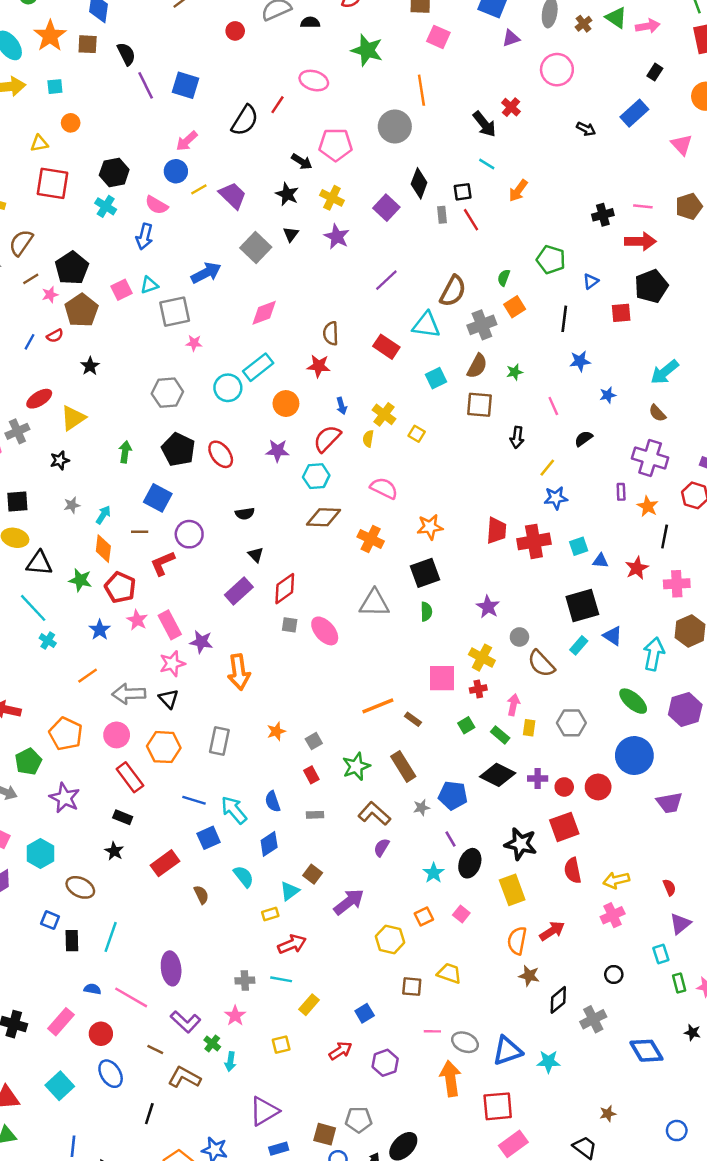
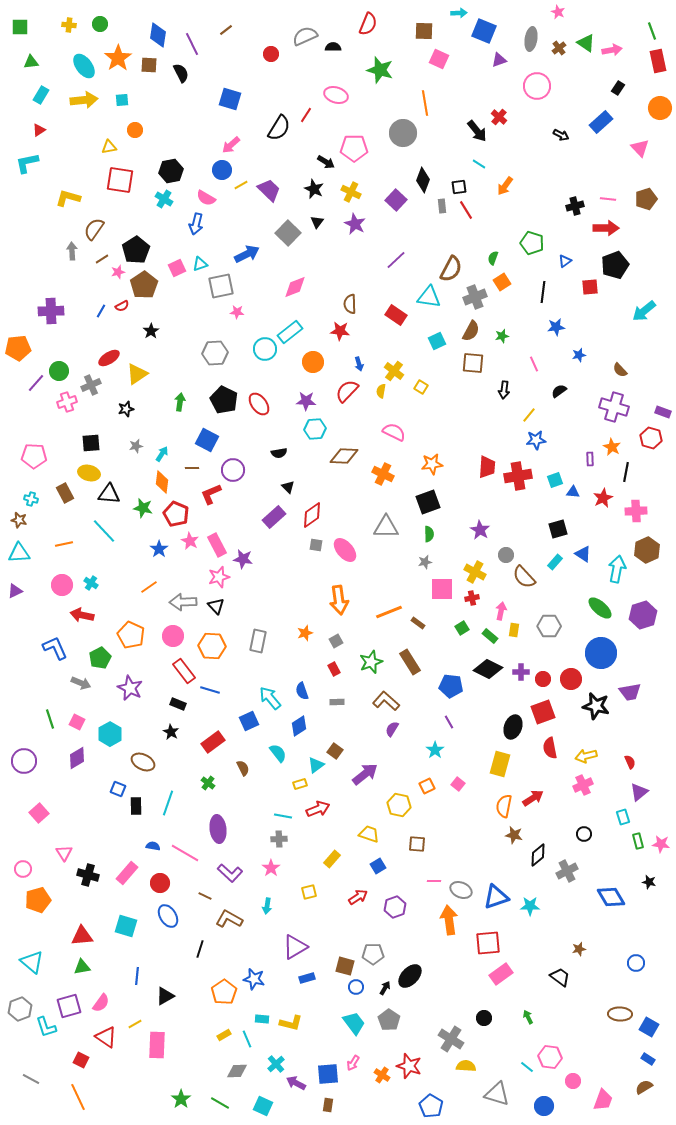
purple line: (146, 85) -> (192, 44), moved
cyan arrow: (665, 372) -> (644, 311), moved
cyan hexagon: (316, 476) -> (315, 429), moved
purple rectangle: (621, 492) -> (590, 459), moved
black square: (582, 606) -> (558, 529), size x0.7
cyan cross: (48, 641) -> (91, 583), moved
orange arrow: (239, 672) -> (339, 600), moved
blue line: (194, 800) -> (210, 690), moved
gray star: (421, 808) -> (425, 562), moved
black star: (521, 844) -> (596, 706), moved
black ellipse: (470, 863) -> (513, 727), moved
yellow rectangle: (512, 890) -> (500, 764), turned 35
yellow trapezoid: (449, 973) -> (369, 834), moved
cyan line: (281, 979) -> (283, 816), moved
green cross: (212, 1043) -> (208, 783), moved
cyan square: (60, 1086) -> (126, 926), turned -30

